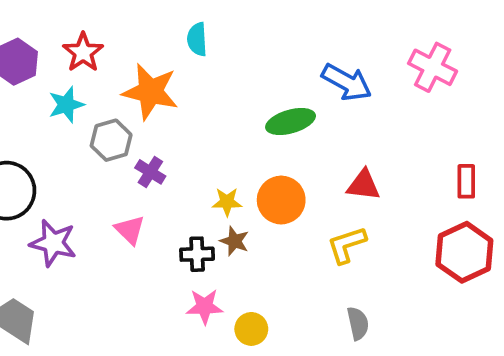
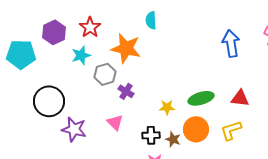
blue arrow: (347, 82) -> (231, 43), turned -128
green ellipse: (291, 121) -> (201, 98), moved
orange circle: (281, 200) -> (196, 129), moved
brown star: (234, 241) -> (173, 139), moved

